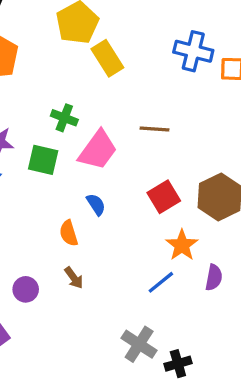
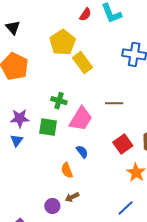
brown arrow: (74, 278) -> (72, 197), turned 104
blue line: (161, 282) -> (126, 208), moved
purple circle: (26, 289) -> (52, 206), moved

